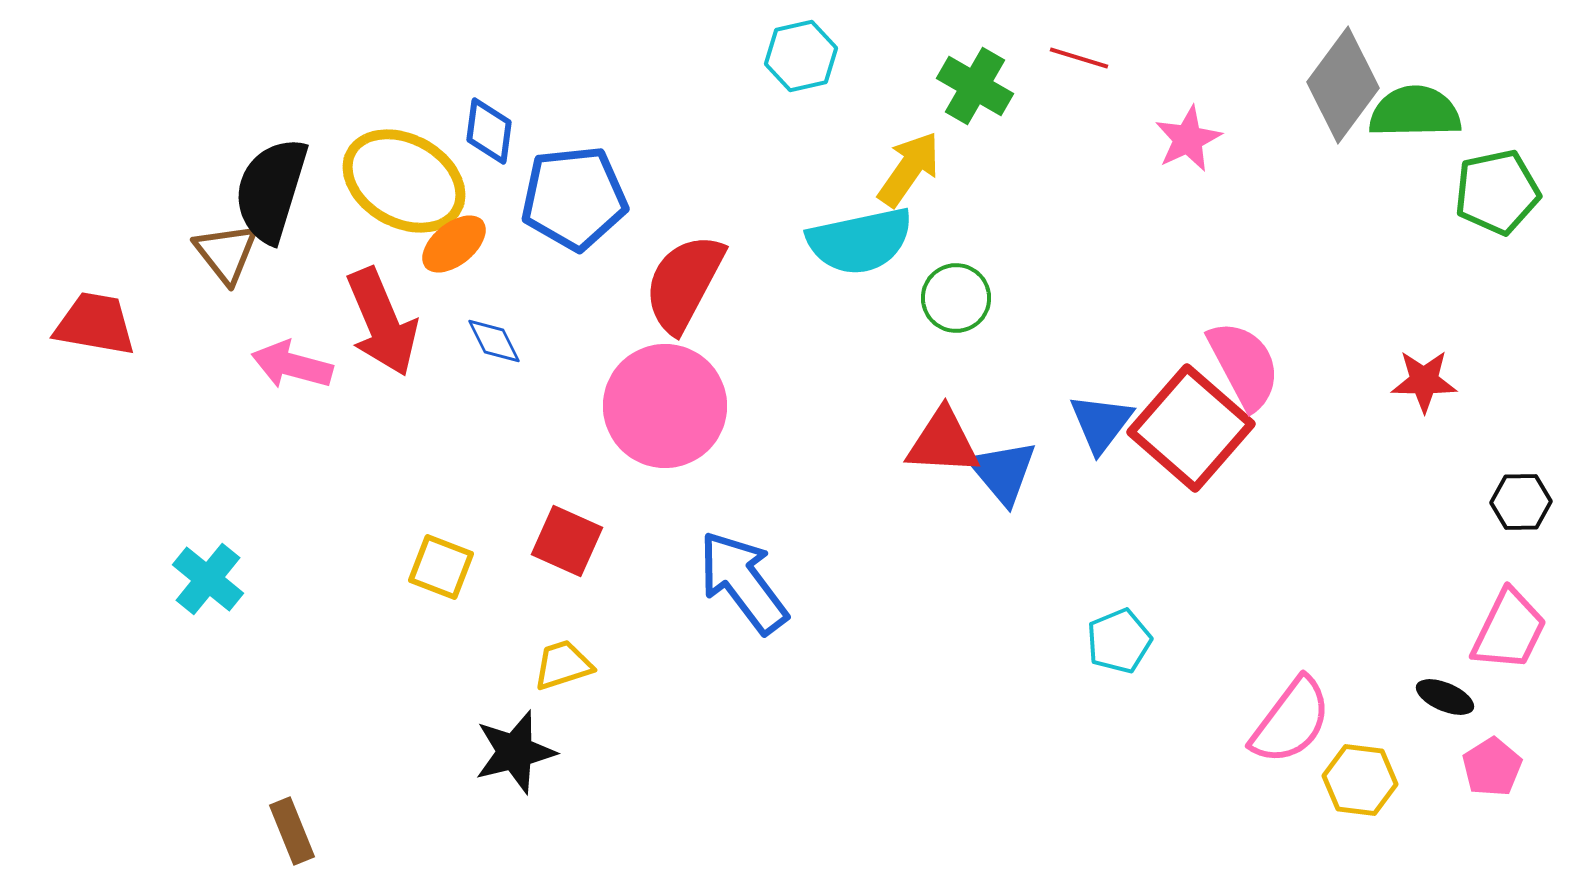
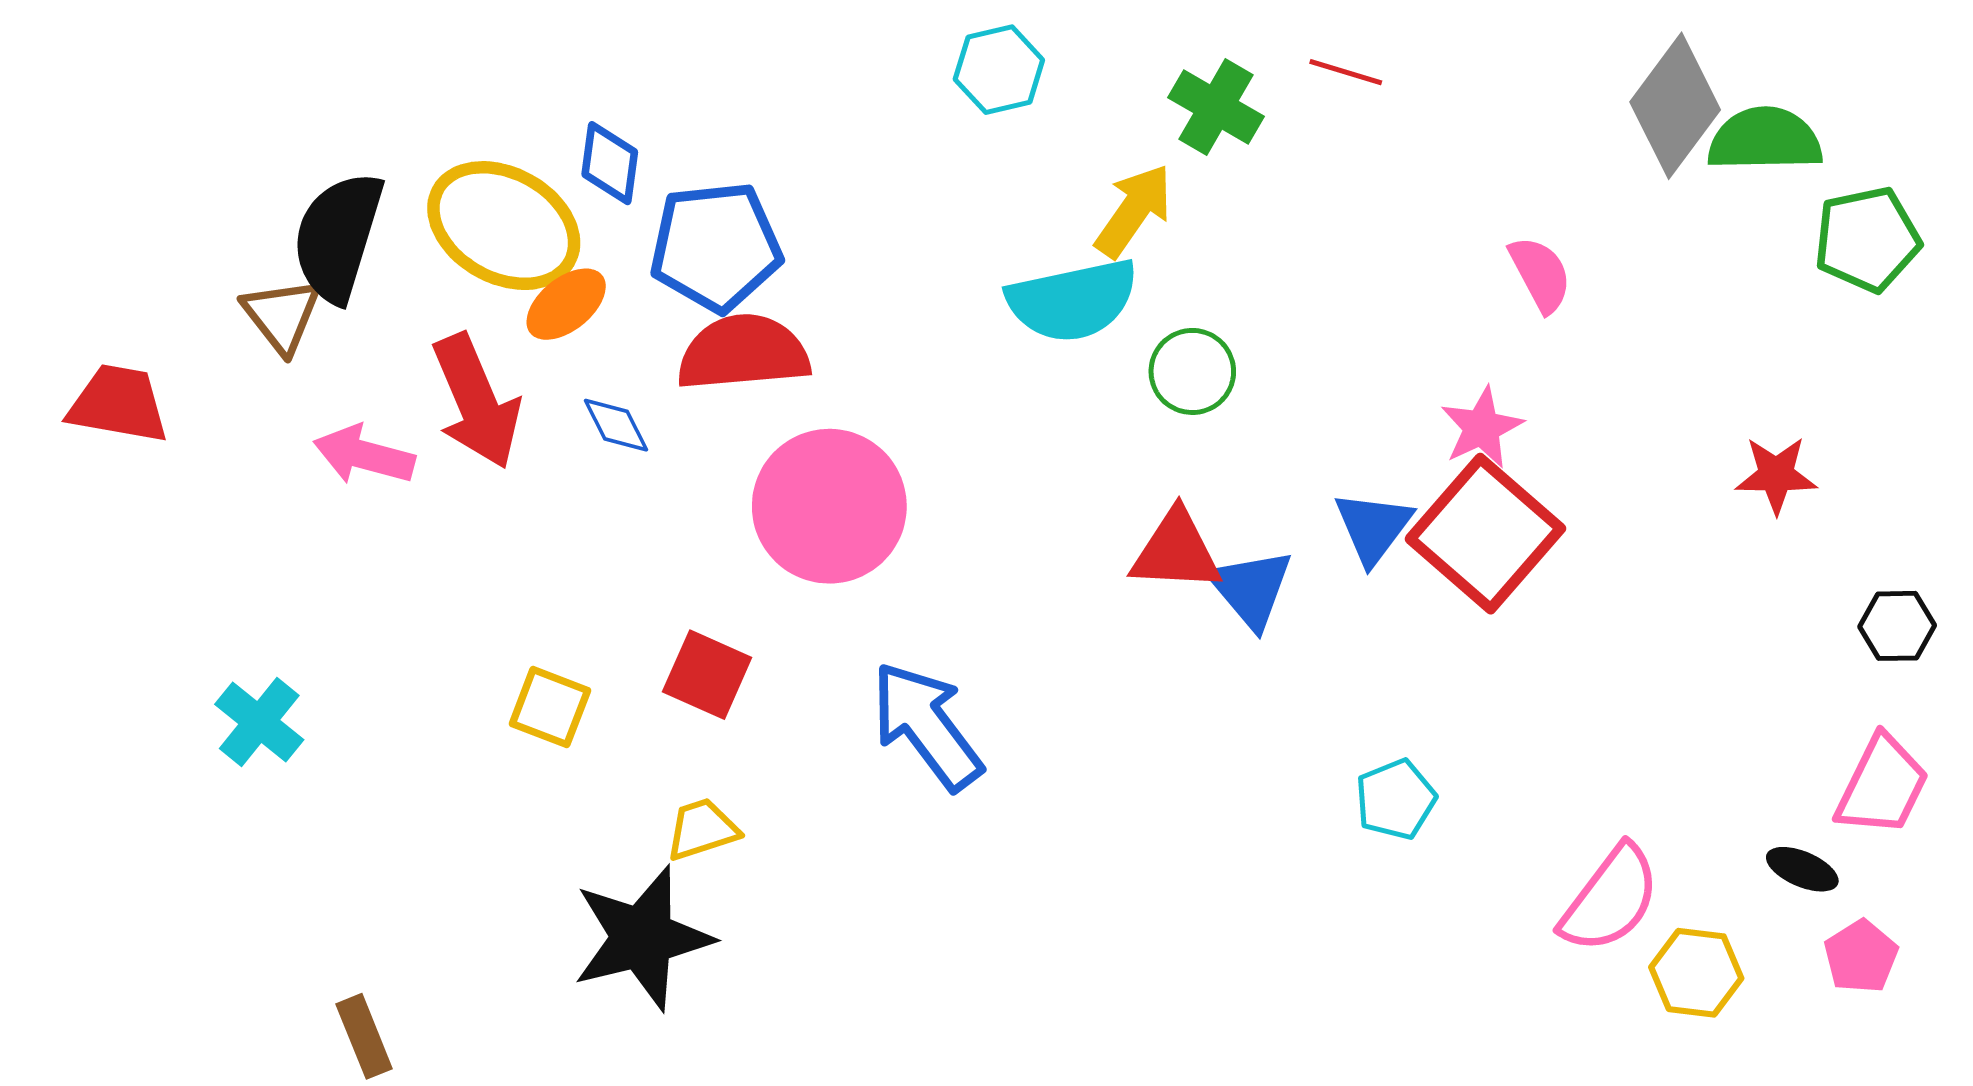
pink star: (1188, 139) -> (1482, 428), moved
red semicircle: (684, 283) -> (743, 353), moved, turned 57
pink semicircle: (1244, 365) -> (1540, 274), moved, size x0.7
black star: (515, 752) -> (642, 938), size x1.4

